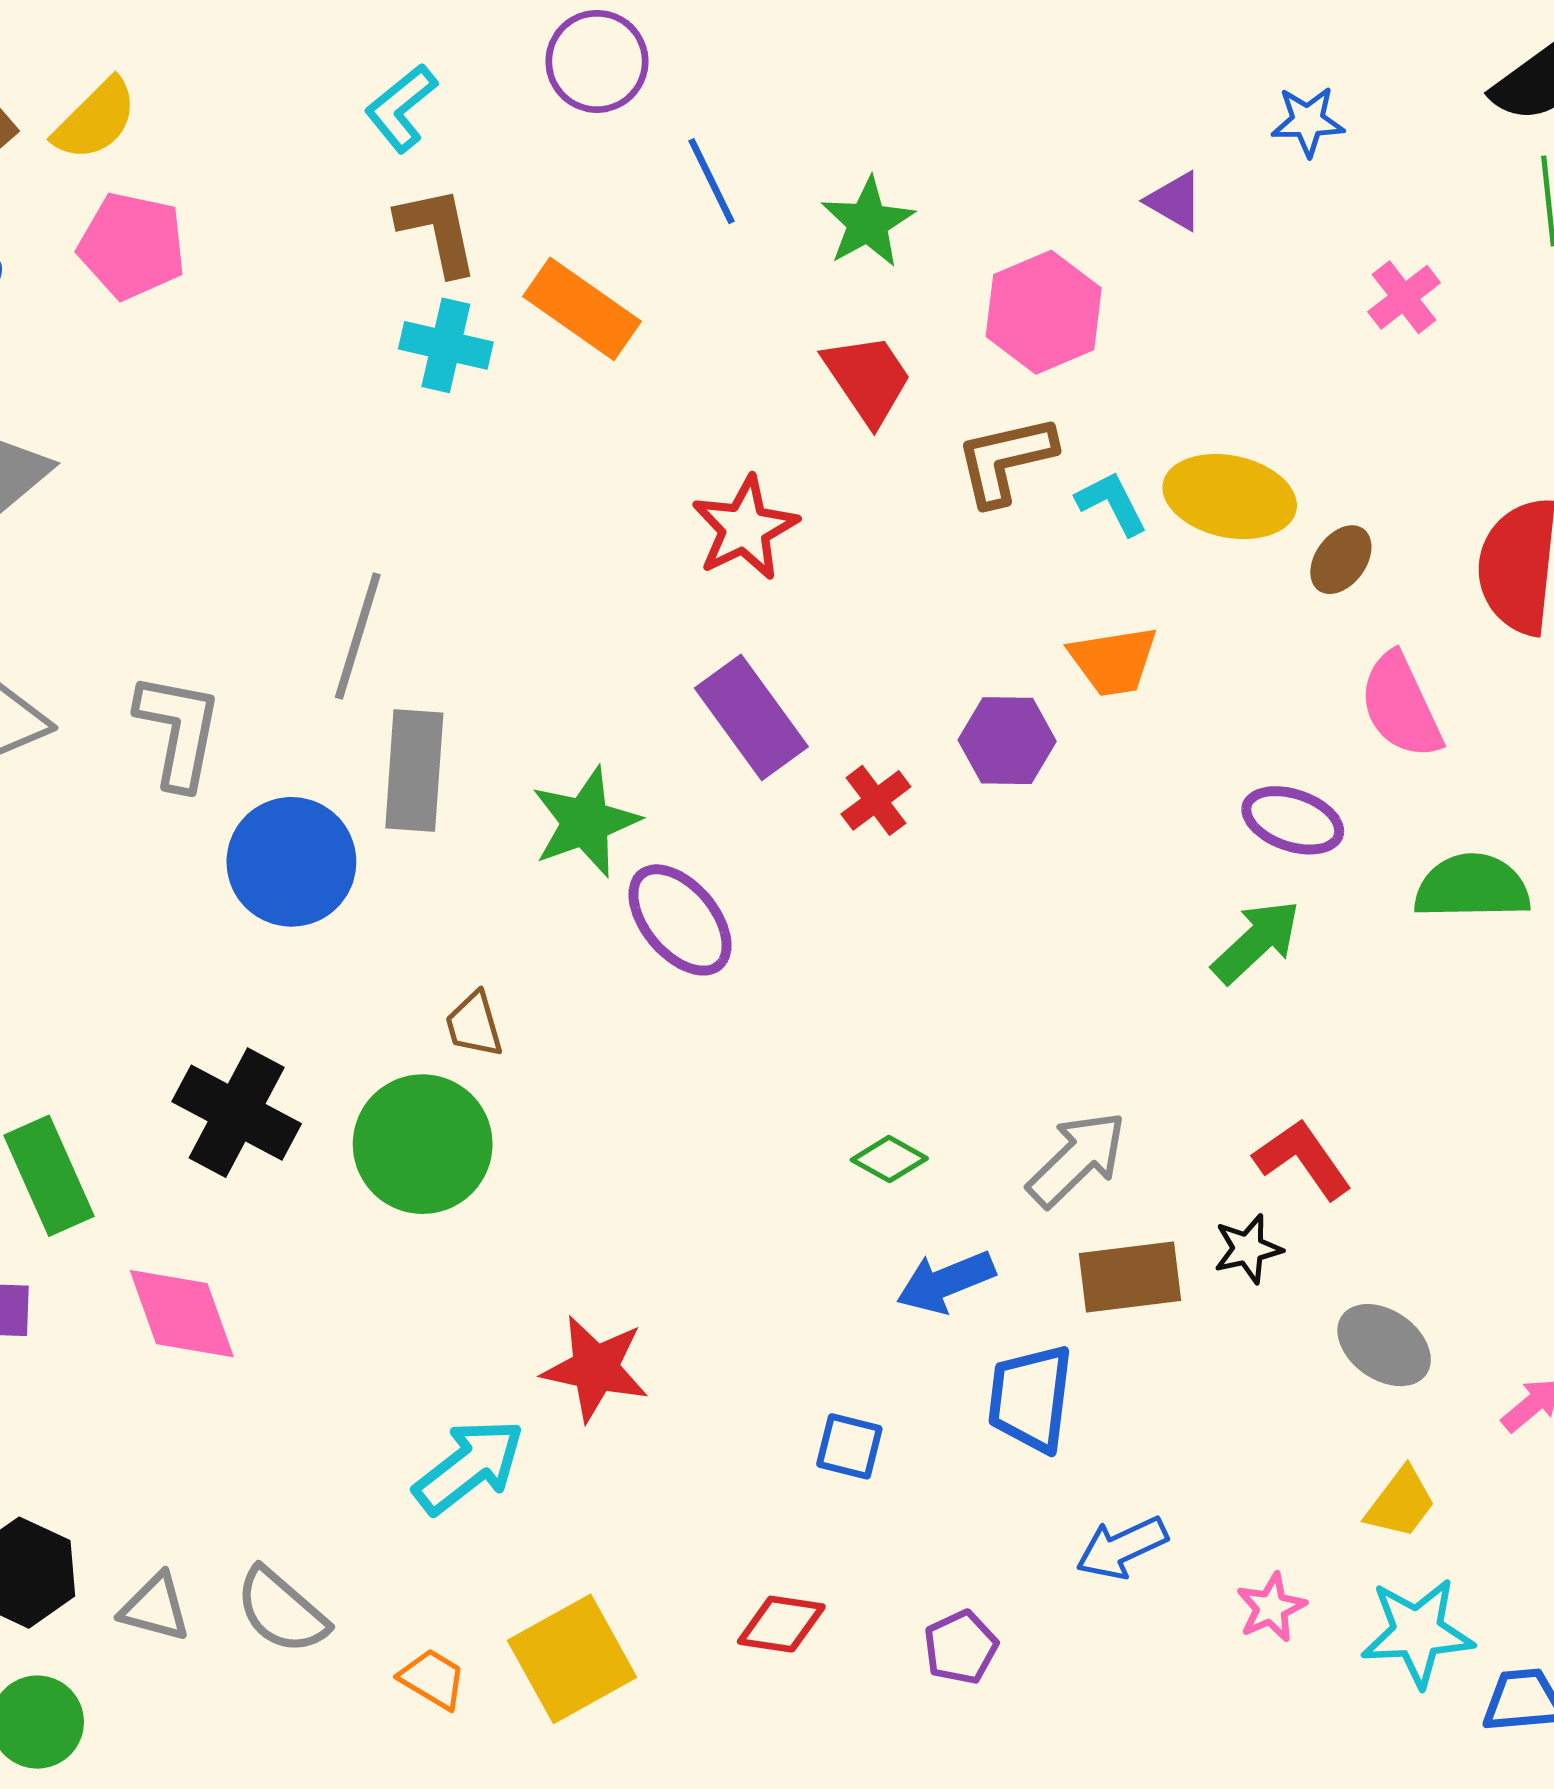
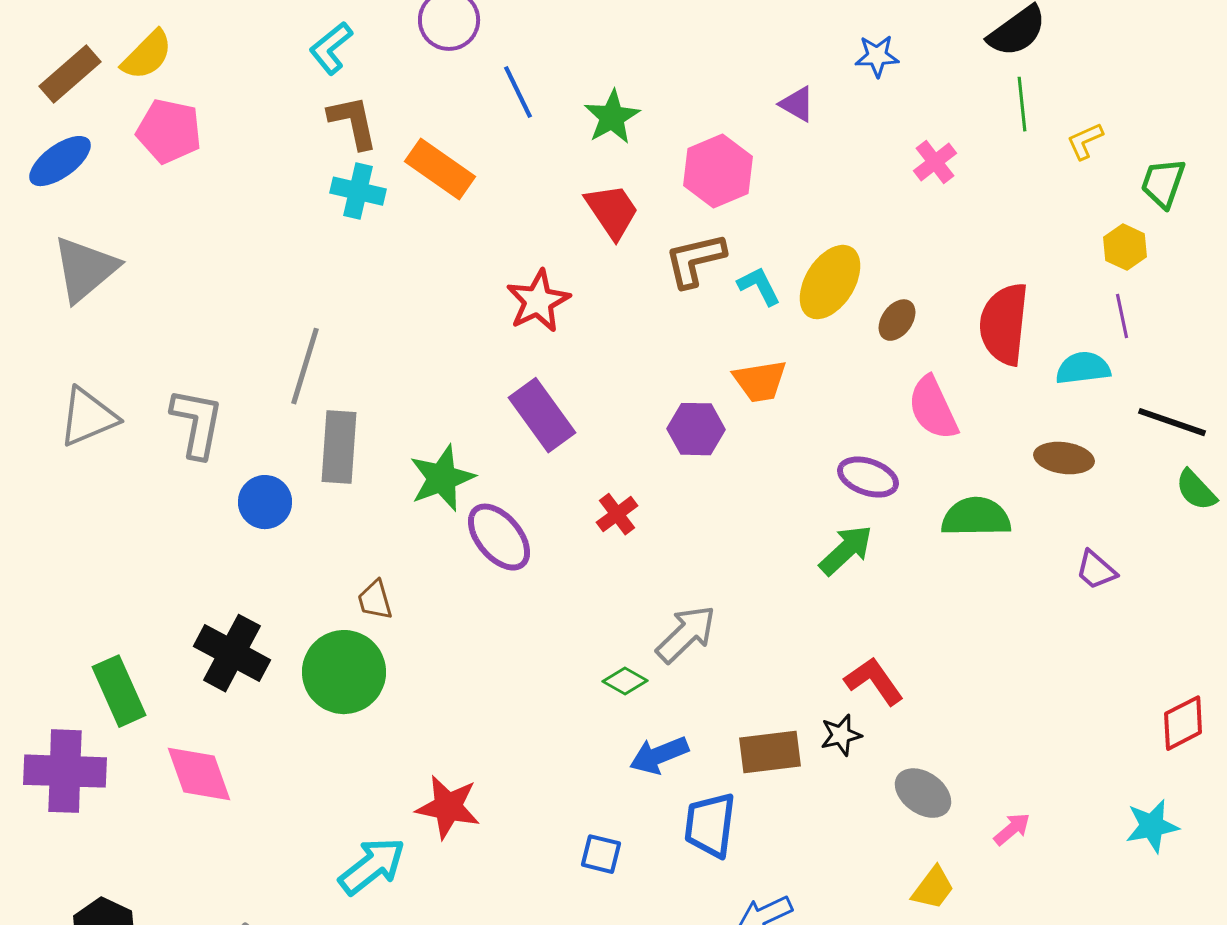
yellow ellipse: (1230, 497) -> (830, 282), turned -70
red cross: (876, 800) -> (617, 514), moved
blue circle: (291, 862) -> (265, 502), size x0.7
gray arrow: (1077, 1159) -> (686, 634), moved

